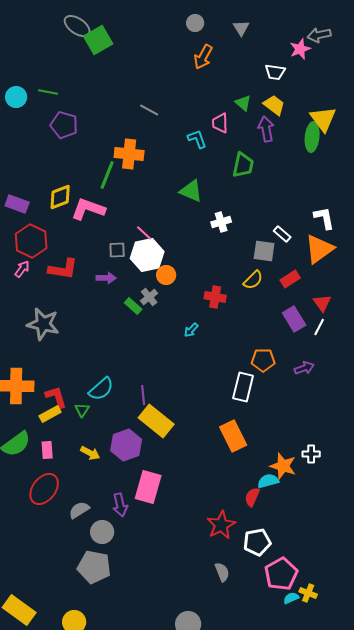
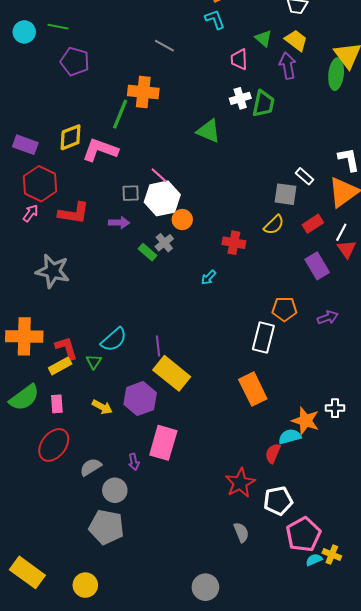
cyan L-shape: (197, 139) -> (215, 19), moved
white cross: (221, 222) -> (240, 98), moved
white line: (319, 327) -> (341, 232), moved
purple arrow: (120, 505) -> (134, 462), size x0.7

